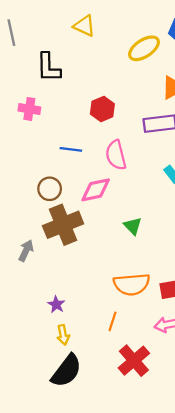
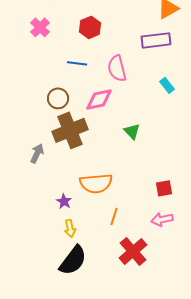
pink cross: (29, 109) -> (40, 27), turned 36
red hexagon: (102, 109) -> (90, 27), moved
orange semicircle: (132, 284) -> (96, 183), moved

